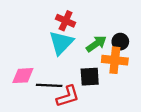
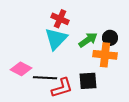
pink diamond: (23, 76) -> (21, 69), turned 30
black square: (90, 77) -> (88, 81), moved

